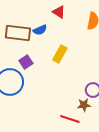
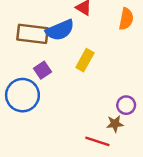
blue semicircle: (40, 30) -> (60, 30), size x1.6

